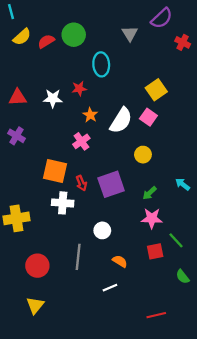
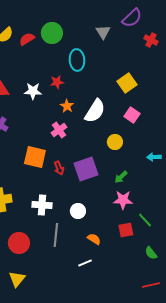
pink square: (148, 117) -> (132, 115), moved
cyan arrow: (183, 184) -> (154, 157), moved, turned -40
white cross: (63, 203) -> (42, 205), moved
red line: (156, 315) -> (151, 285), moved

